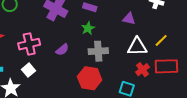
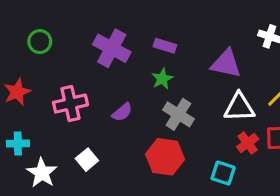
purple triangle: (129, 19) -> (226, 64), size x1.5
gray cross: (98, 51) -> (178, 114), turned 36
white square: (28, 70) -> (87, 160), moved

